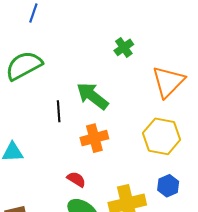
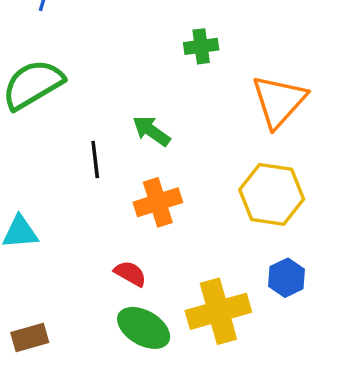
green cross: (124, 47) -> (201, 46), turned 30
green arrow: (92, 96) -> (151, 131), size x0.7

